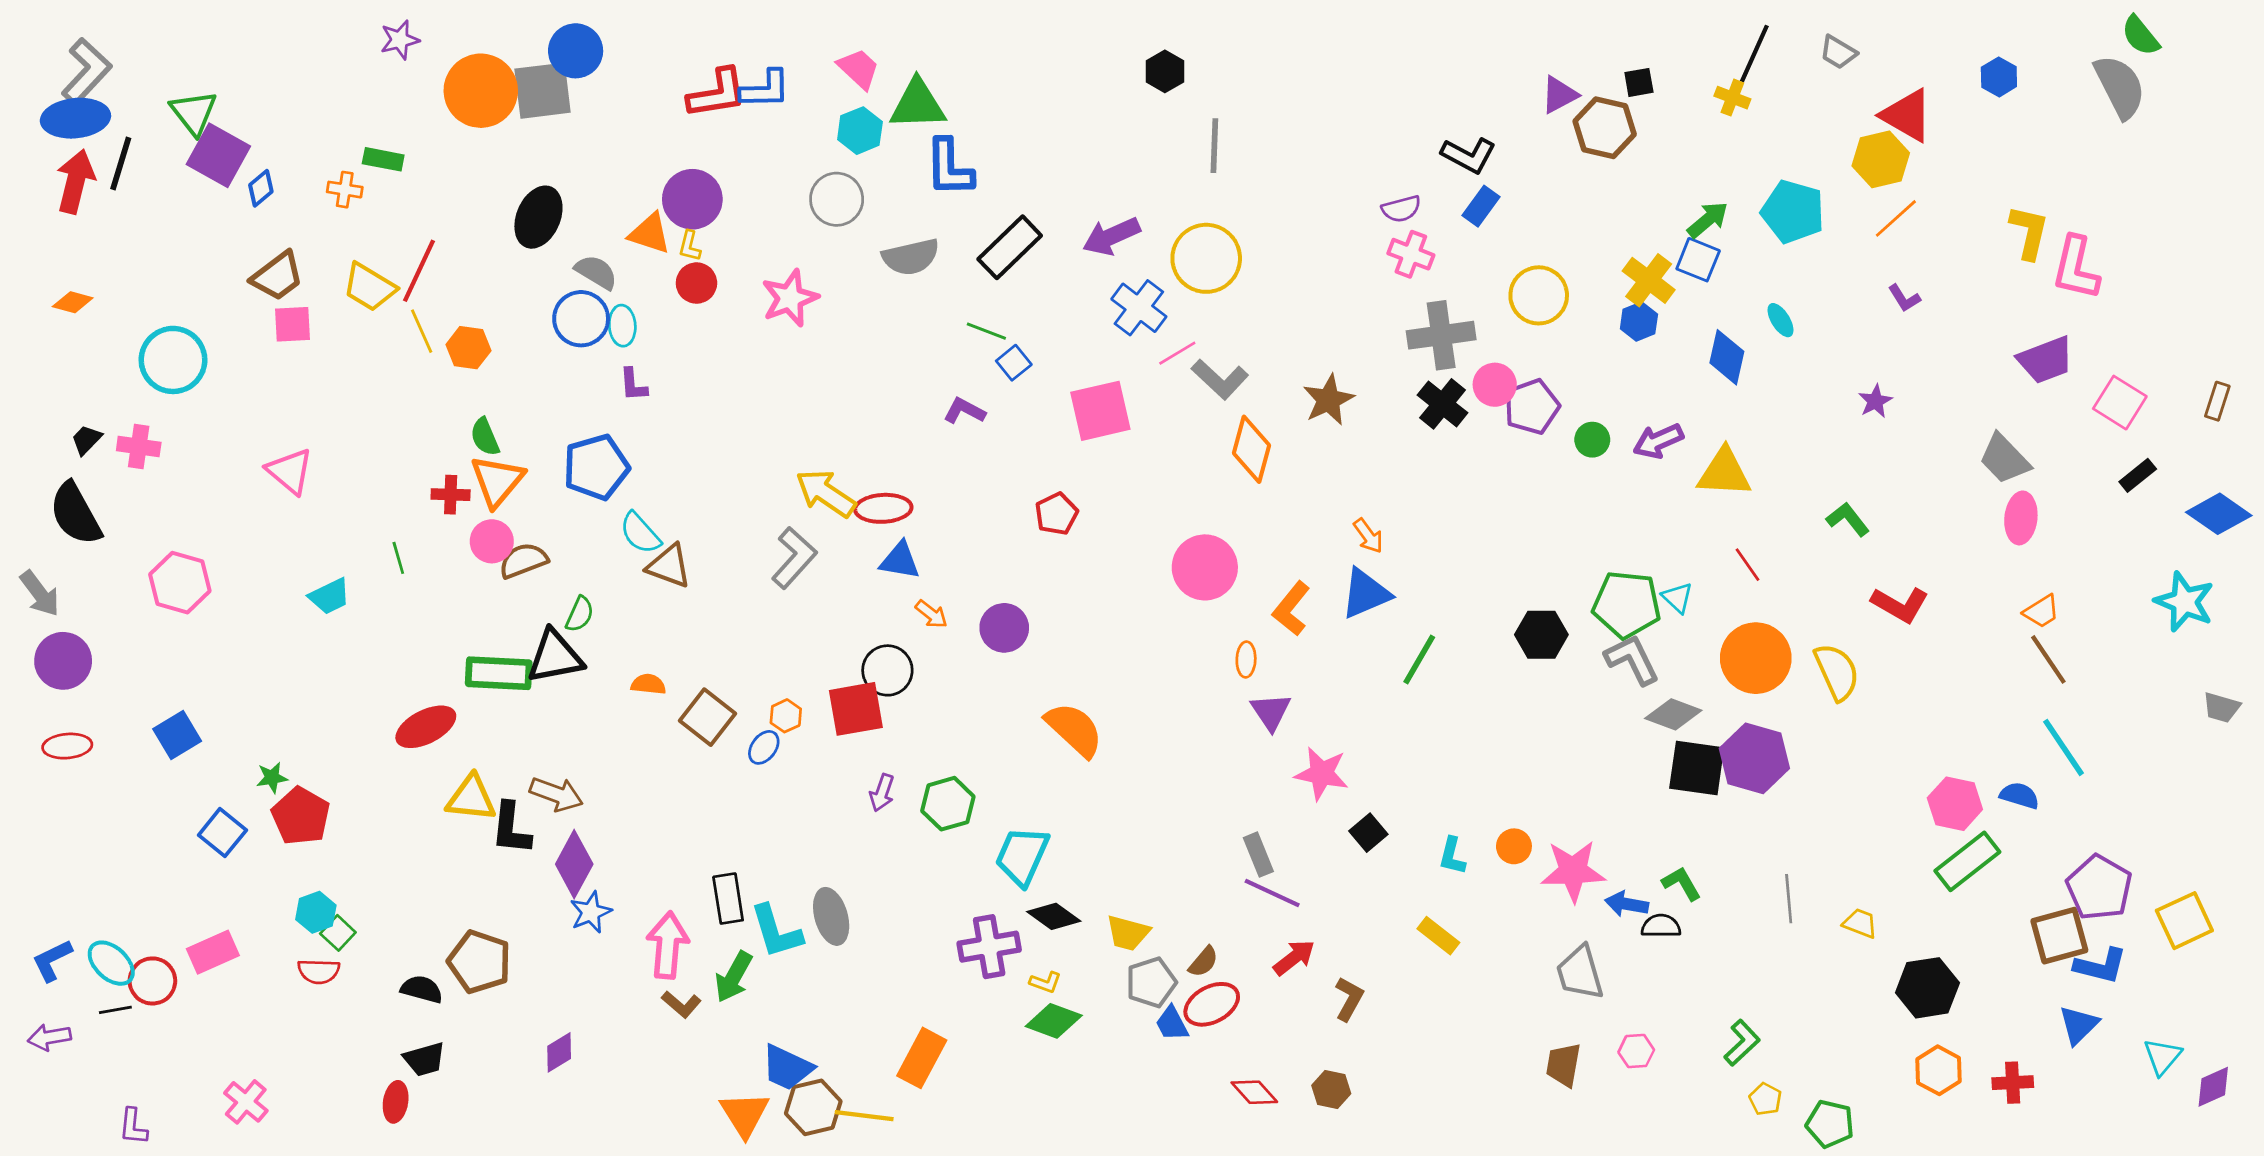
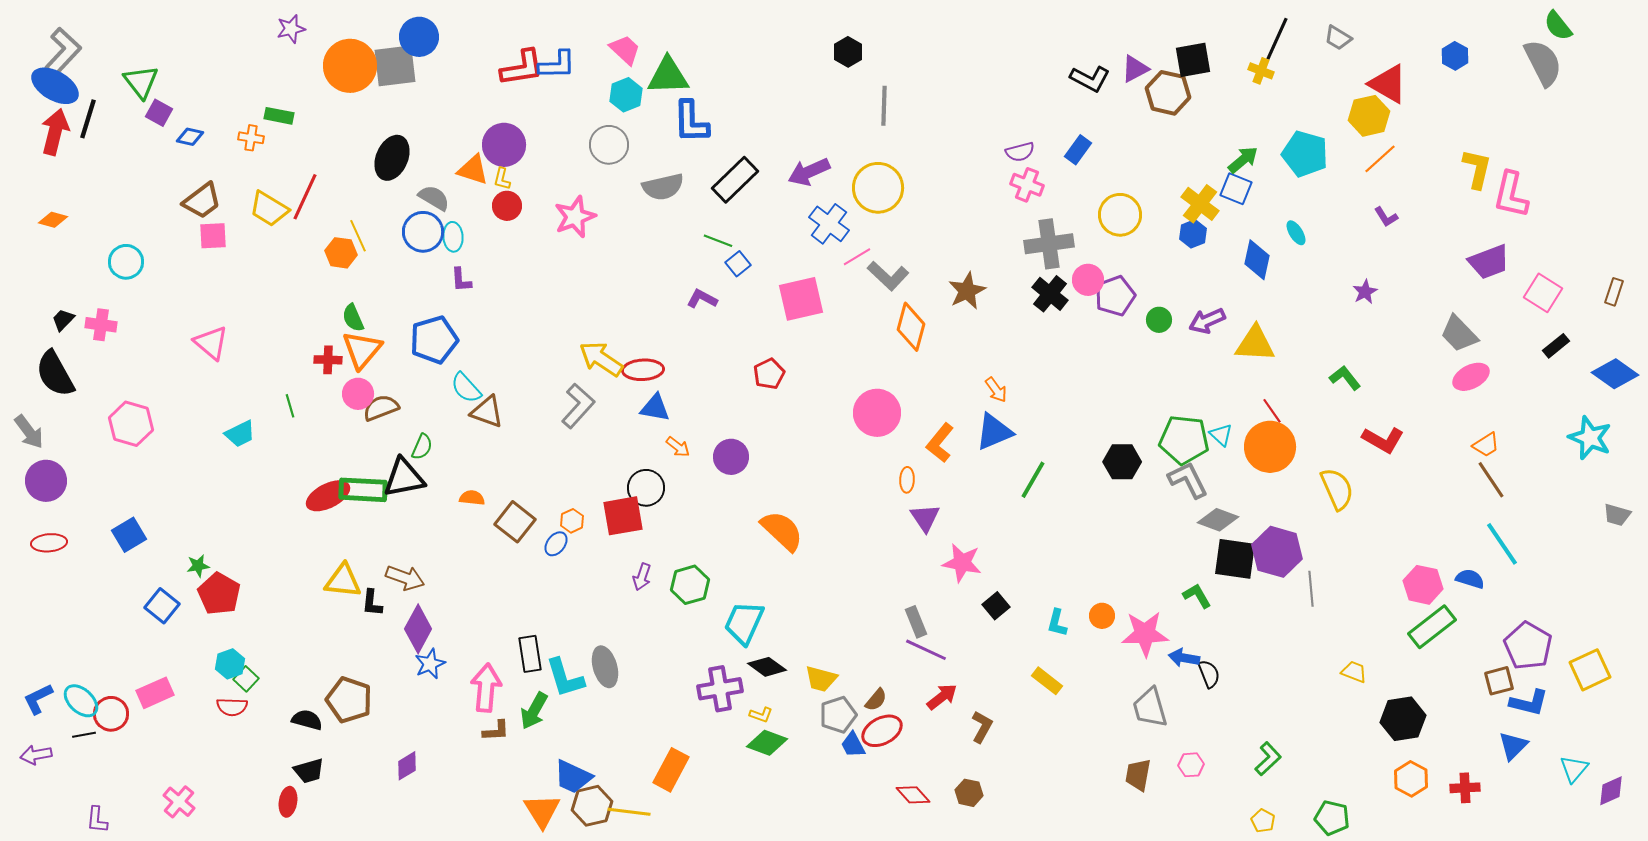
black square: (1639, 82) -> (1193, 60), size x1.6
blue ellipse: (75, 118) -> (55, 86), turned 36
purple square: (218, 155) -> (159, 113), size x0.6
black L-shape: (1469, 155) -> (1090, 79), moved
blue diamond: (261, 188) -> (190, 137), turned 52
yellow line: (422, 331) -> (358, 236), moved
cyan circle: (173, 360) -> (126, 262), size x0.7
pink ellipse: (2021, 518) -> (1471, 377), turned 57
orange circle: (1756, 658) -> (1270, 447), moved
red ellipse: (426, 727) -> (328, 496), moved
black L-shape: (511, 828) -> (372, 603), size x0.7
green L-shape: (1682, 883) -> (1197, 596), moved
gray line: (1789, 899) -> (1311, 589), moved
black semicircle: (1661, 926) -> (1209, 674), turned 68
brown square: (2059, 936) -> (1499, 681), size x0.7
brown L-shape: (681, 1004) -> (496, 731), turned -44
yellow pentagon: (1765, 1099) -> (1263, 821), moved

